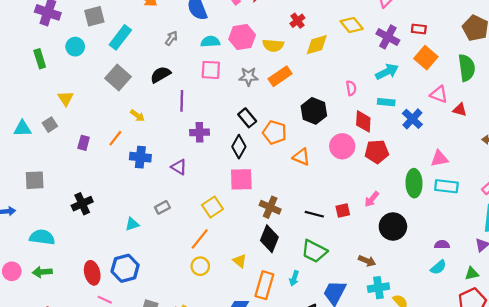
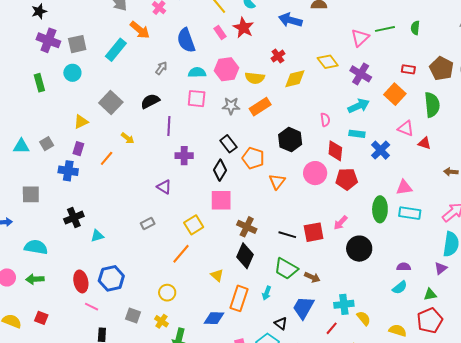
gray square: (94, 16) -> (77, 44), moved
red rectangle: (419, 29) -> (408, 69), moved
cyan rectangle: (120, 37) -> (116, 50), moved
yellow triangle: (66, 98) -> (81, 122), moved, turned 35
purple rectangle: (84, 143) -> (78, 149), moved
blue cross: (140, 157) -> (68, 171), moved
orange triangle: (301, 157) -> (277, 182), turned 42
red square: (343, 210) -> (314, 232), size x1.5
cyan triangle: (132, 224) -> (97, 236), moved
brown arrow: (367, 261) -> (312, 277), moved
yellow circle: (200, 266) -> (167, 293), moved

